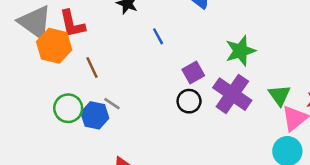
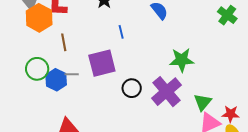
purple square: (193, 73) -> (102, 63), moved, size x1.6
gray line: (112, 104) -> (72, 74), turned -48

